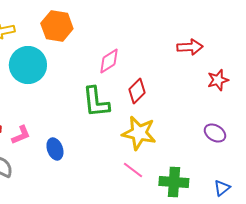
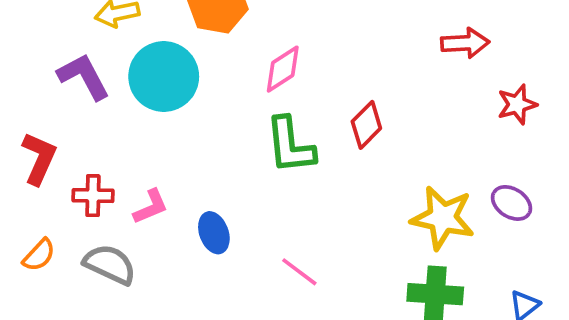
pink diamond: (109, 61) -> (283, 69), moved
yellow star: (139, 133) -> (443, 218), moved
pink line: (133, 170) -> (299, 272), moved

